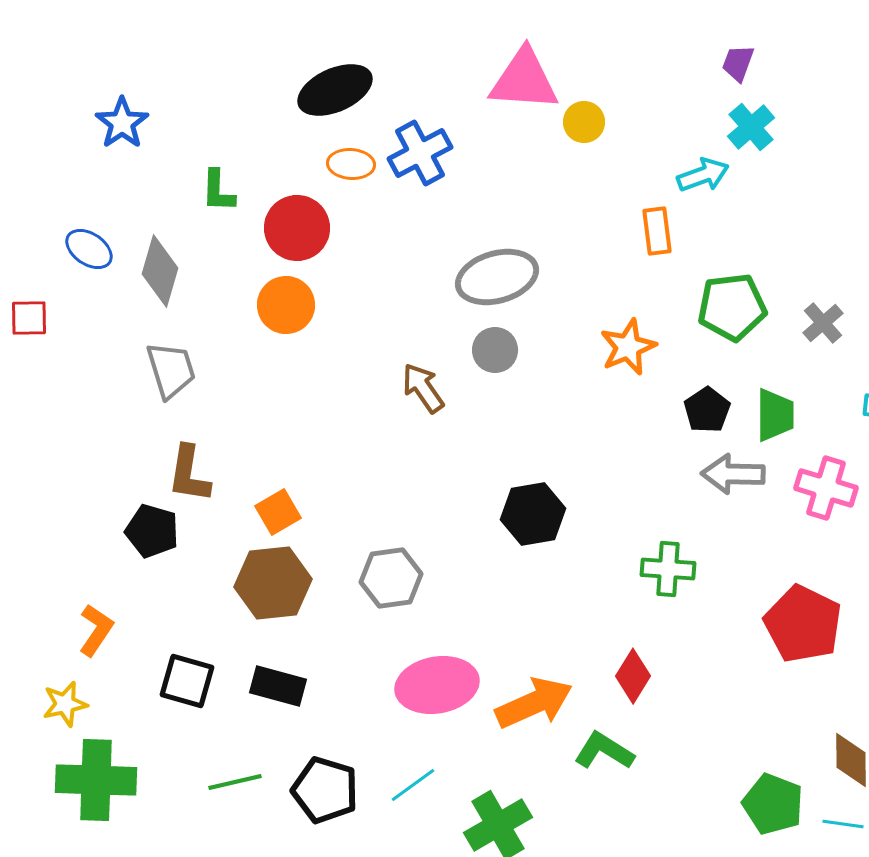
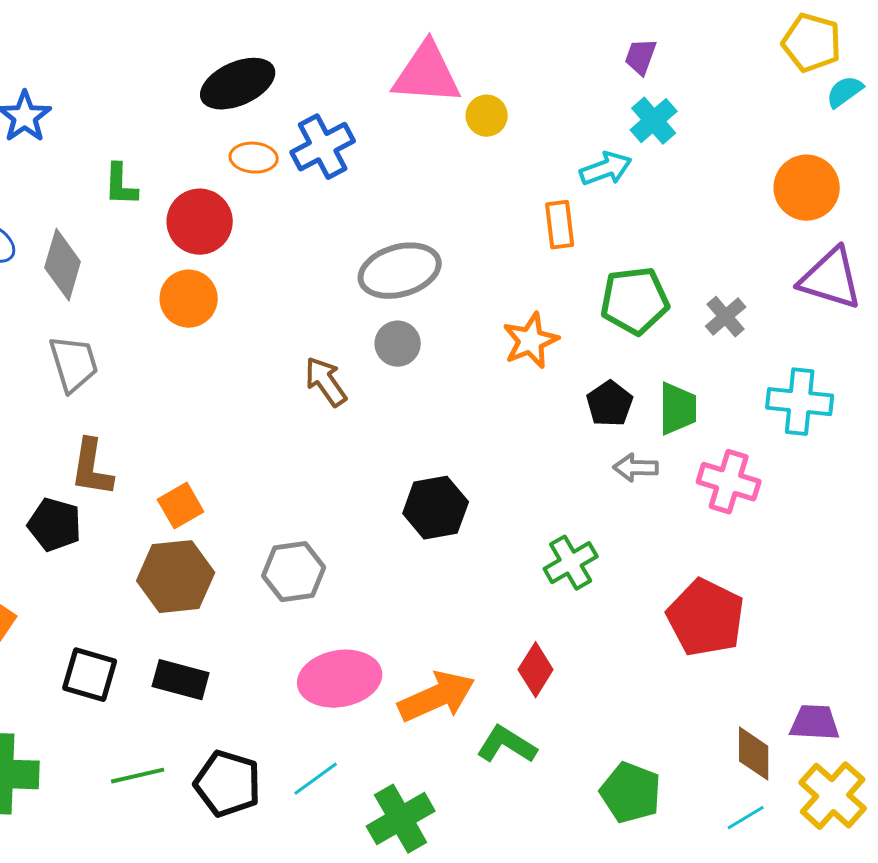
gray arrow: (733, 474) -> (636, 468), size x0.7
green cross: (668, 569) -> (571, 563), turned -34
green pentagon: (773, 804) -> (631, 793), moved
cyan line: (843, 824) -> (746, 818), turned -39

